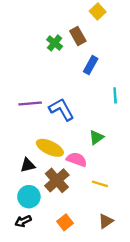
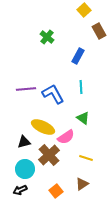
brown rectangle: (78, 36) -> (99, 31), moved
cyan line: (115, 95) -> (81, 87), moved
green triangle: (96, 137) -> (83, 118), turned -48
pink semicircle: (77, 159) -> (66, 137), turned 126
brown triangle: (106, 221) -> (82, 184), moved

